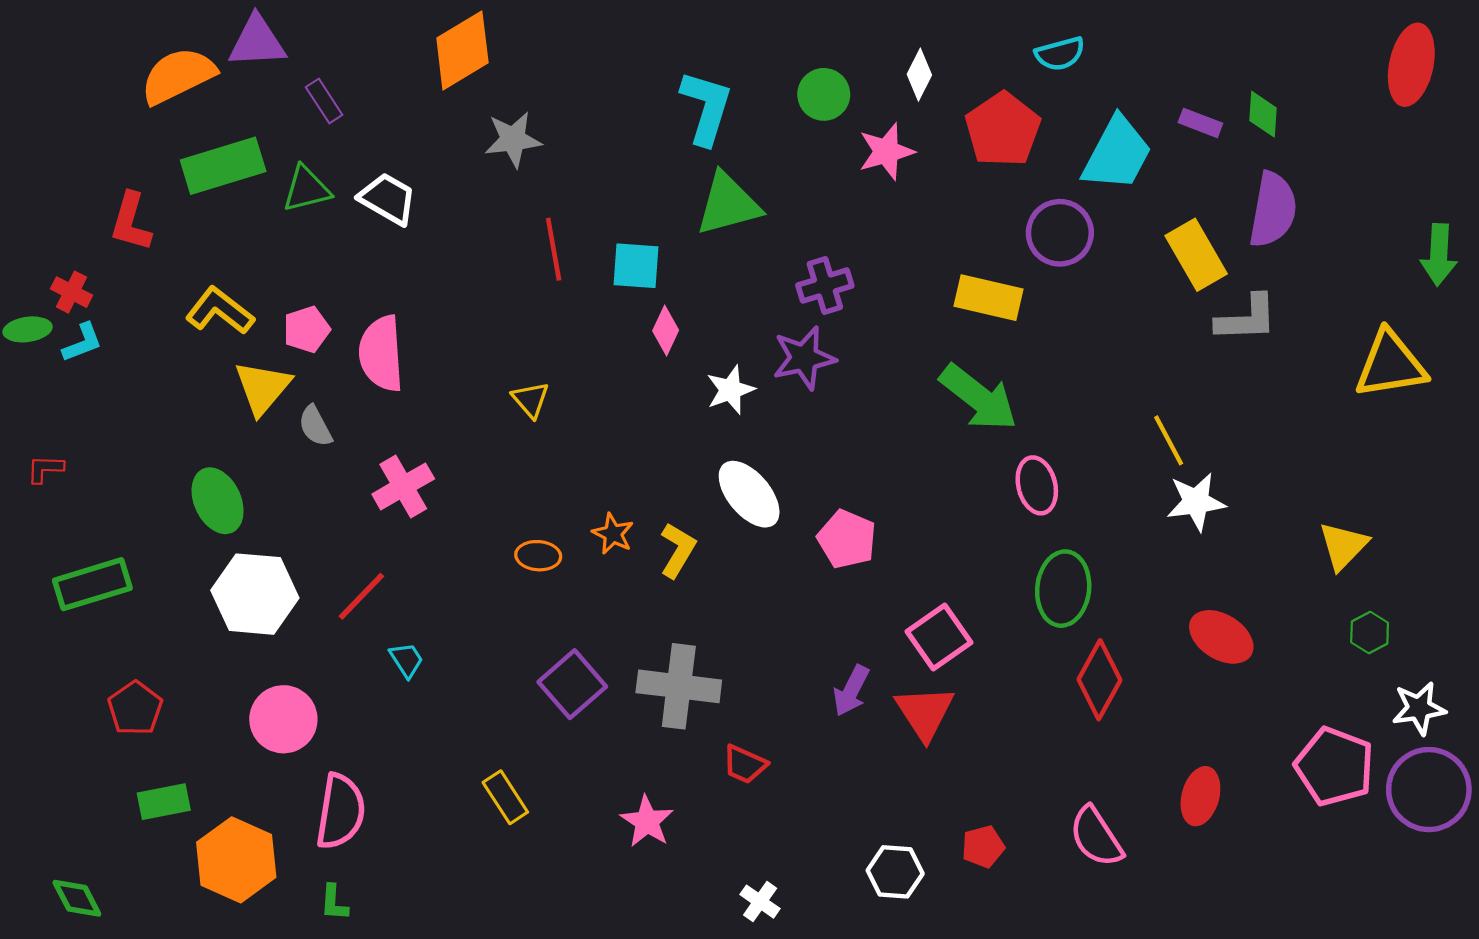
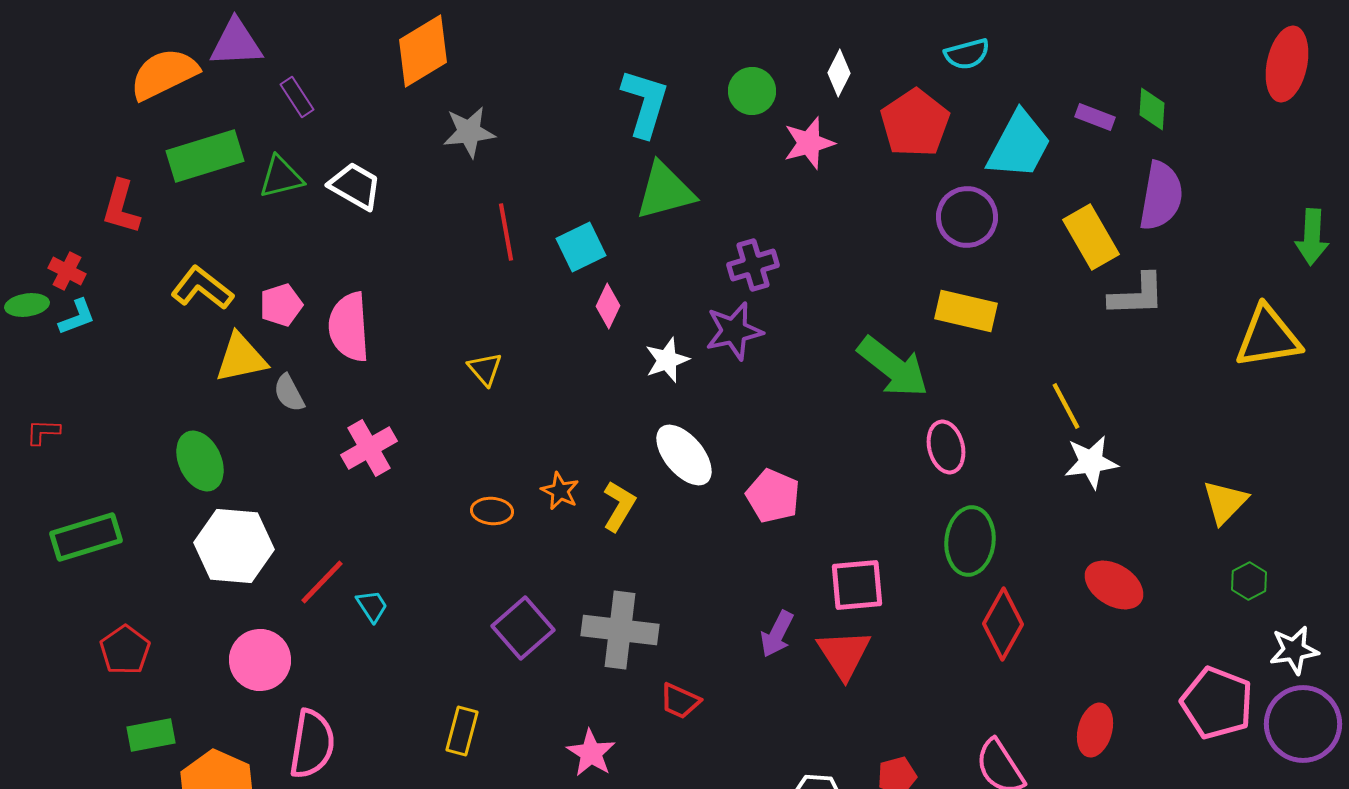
cyan square: (636, 266) -> (581, 247), turned -30
yellow rectangle: (988, 298) -> (966, 311), moved
yellow triangle: (263, 388) -> (241, 358), turned 38
red line: (361, 596) -> (322, 582), moved
pink square: (939, 637) -> (857, 585), turned 30
yellow rectangle: (505, 797) -> (462, 731), turned 48

